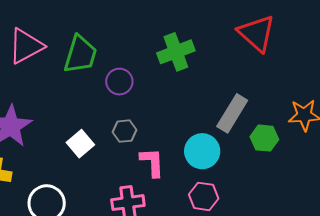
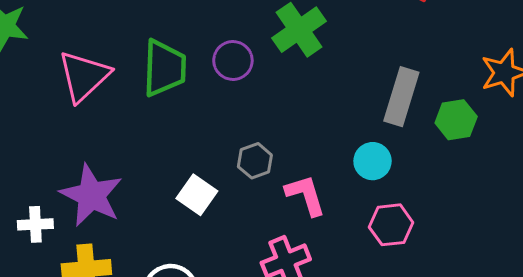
purple circle: (119, 82) -> (233, 60), moved
cyan circle: (202, 151) -> (373, 161), size x0.7

